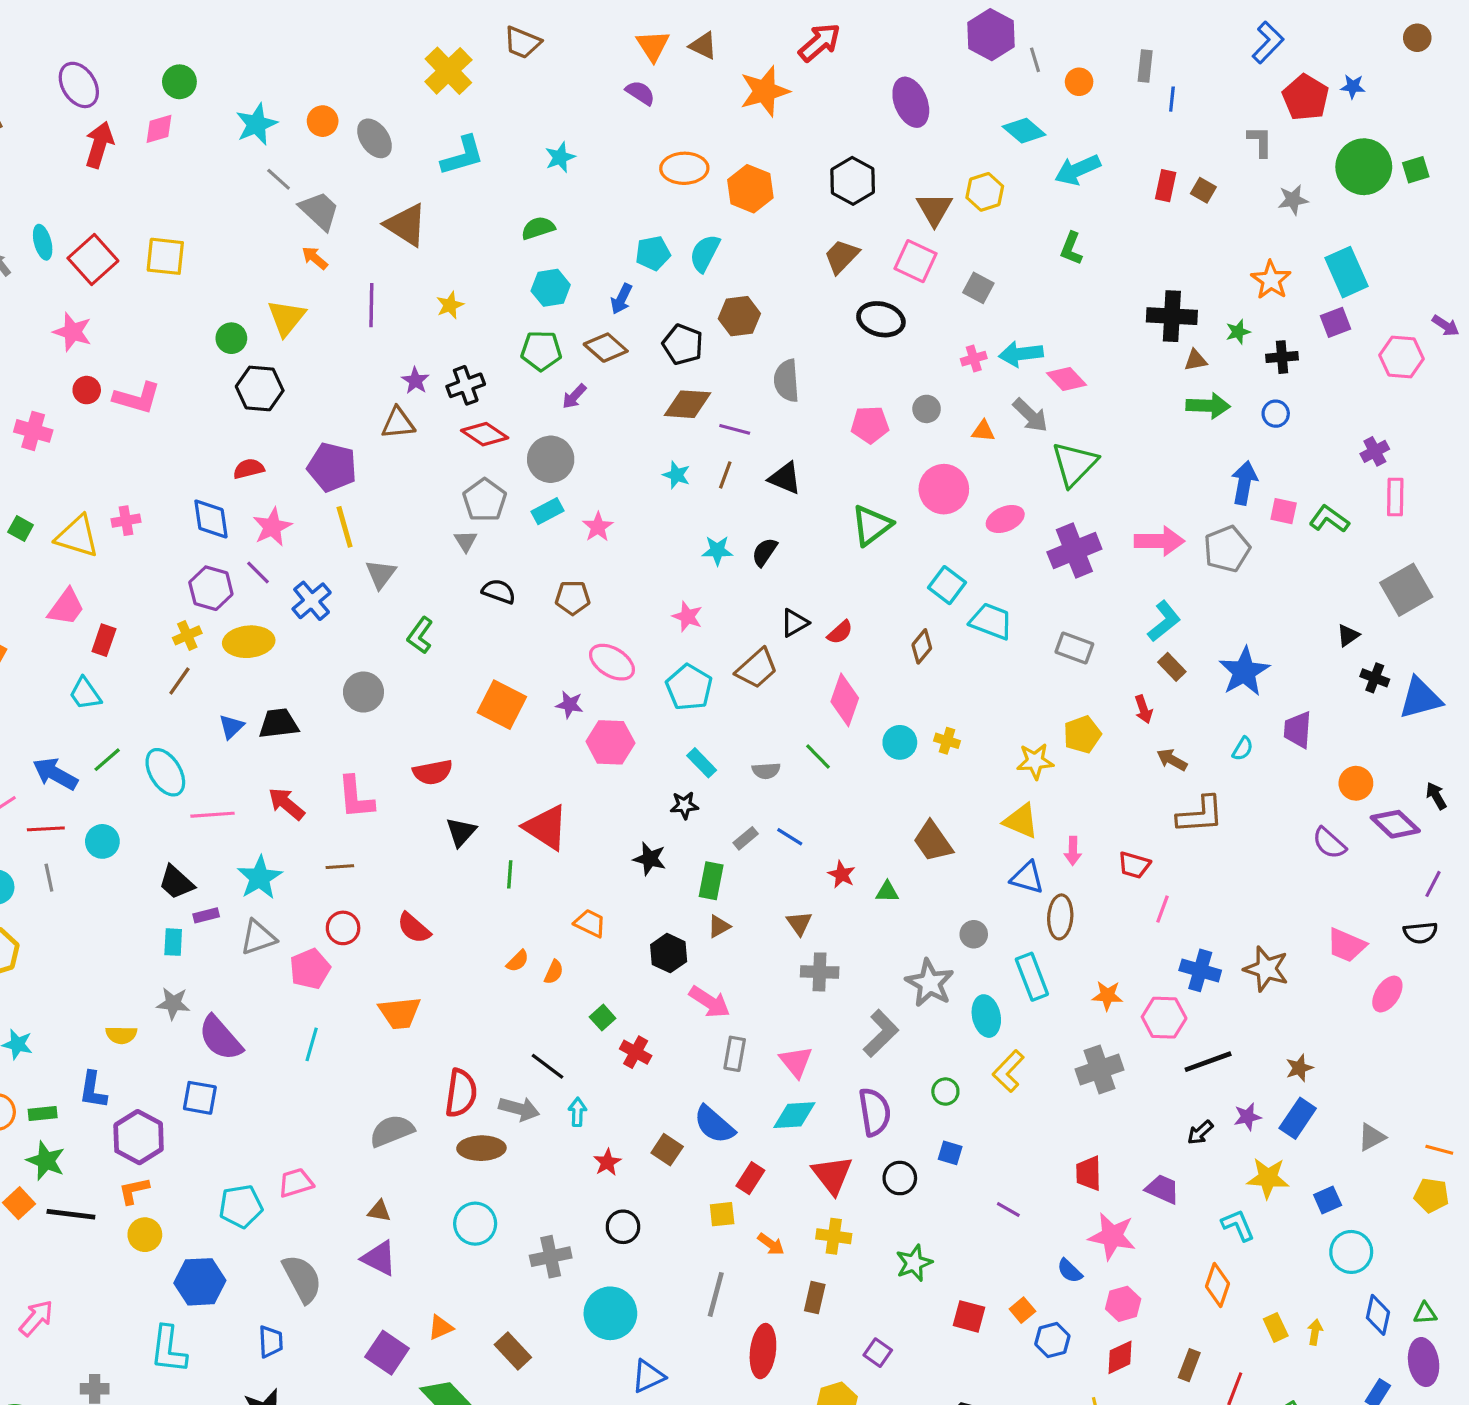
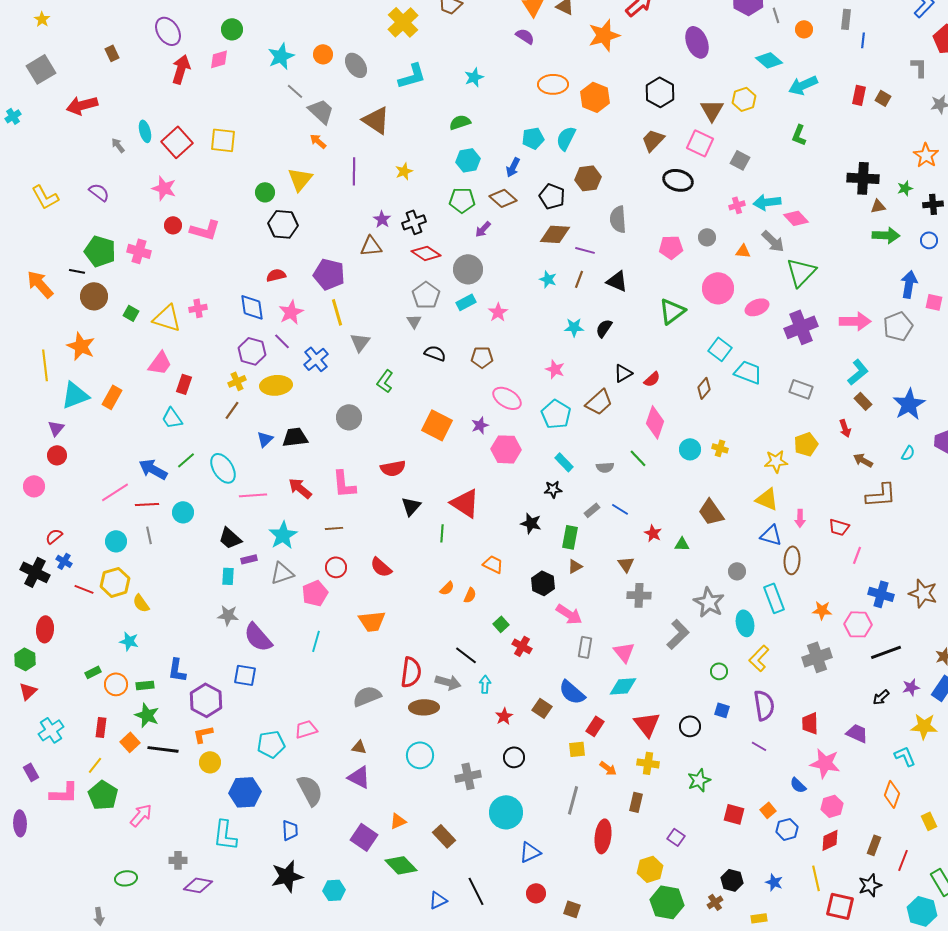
purple star: (570, 705) -> (480, 425), turned -30
yellow semicircle: (121, 1035) -> (141, 603), moved, turned 54
purple semicircle: (875, 1112) -> (764, 705), moved

